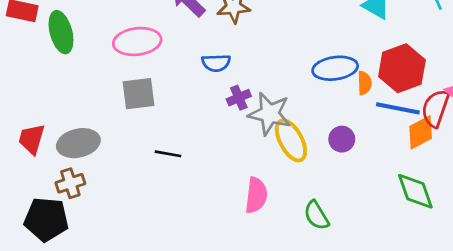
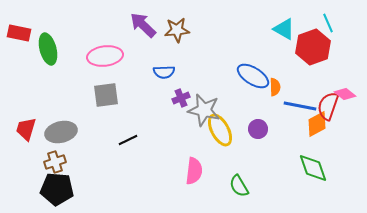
blue ellipse: (335, 68) -> (253, 76), turned 40
red hexagon: (402, 68) -> (313, 47), moved
black line: (168, 154) -> (128, 140), turned -36
black pentagon: (46, 219) -> (57, 189), moved

